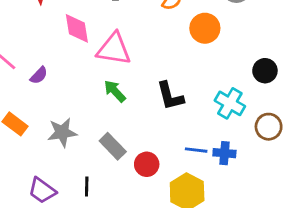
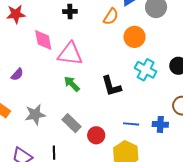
cyan cross: (230, 103) -> (146, 70), moved
blue cross: (224, 153) -> (160, 124), moved

